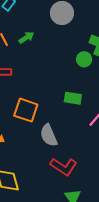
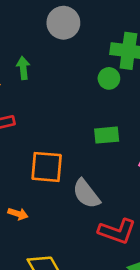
green arrow: (26, 38) -> (23, 68), turned -49

